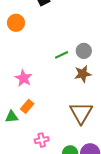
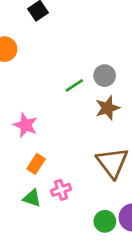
green triangle: (12, 117) -> (32, 198), moved, turned 32
pink cross: (42, 140) -> (61, 190), moved

